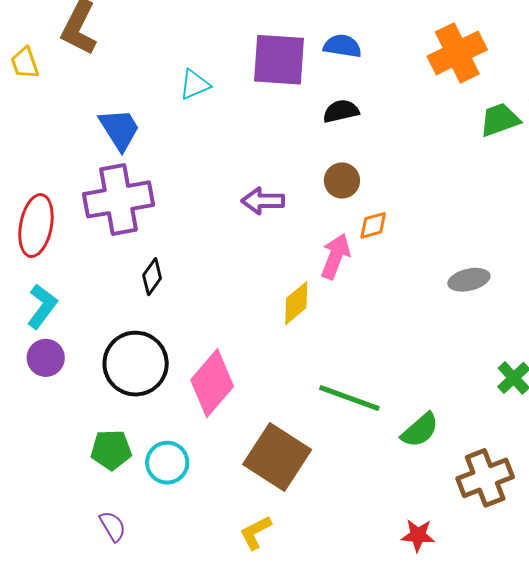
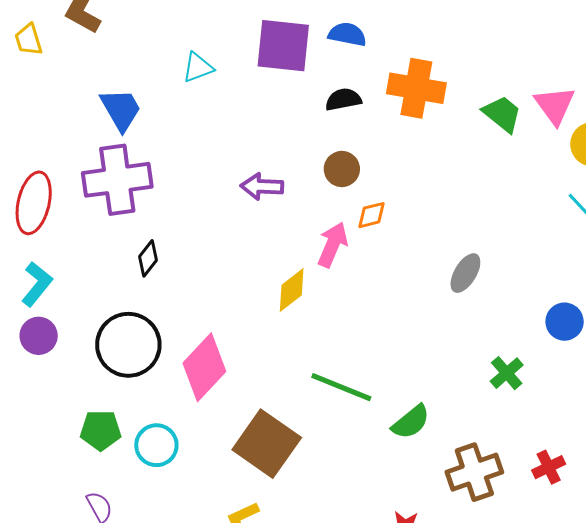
orange cross: (457, 53) -> (416, 88), moved, turned 34
green trapezoid: (500, 120) -> (502, 114), turned 57
gray ellipse: (469, 280) -> (465, 273), turned -48

